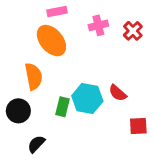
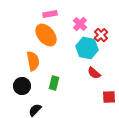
pink cross: (98, 25) -> (80, 24), turned -32
red cross: (133, 31) -> (101, 35), moved
cyan hexagon: (87, 98) -> (87, 48), moved

